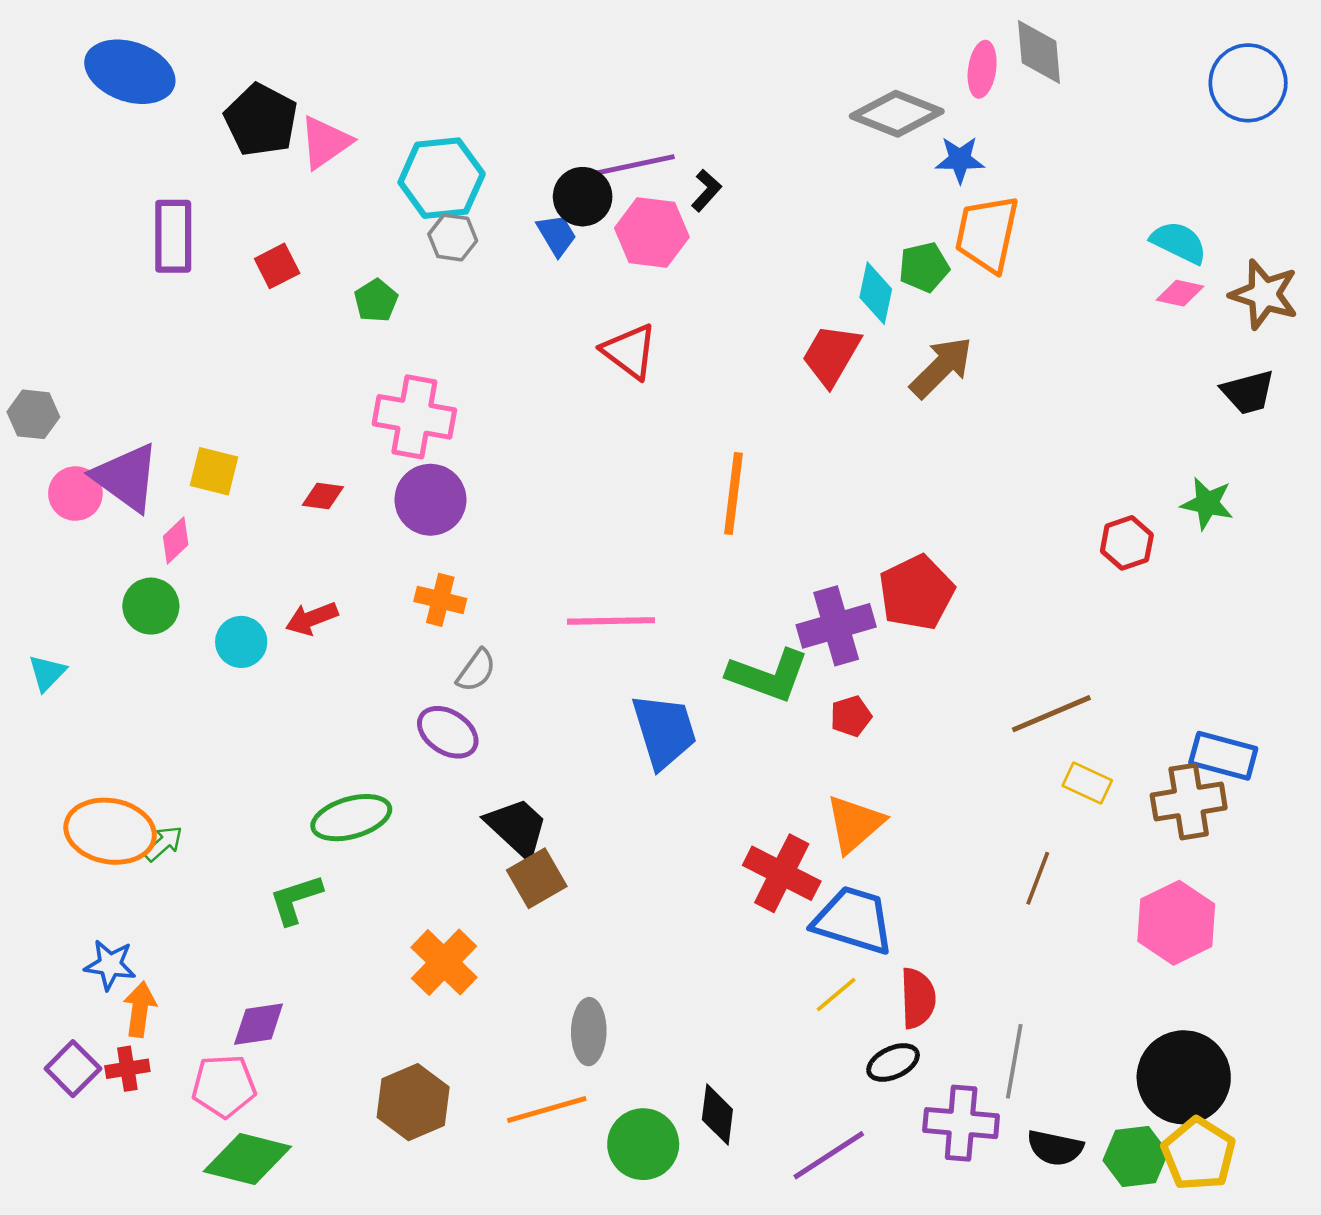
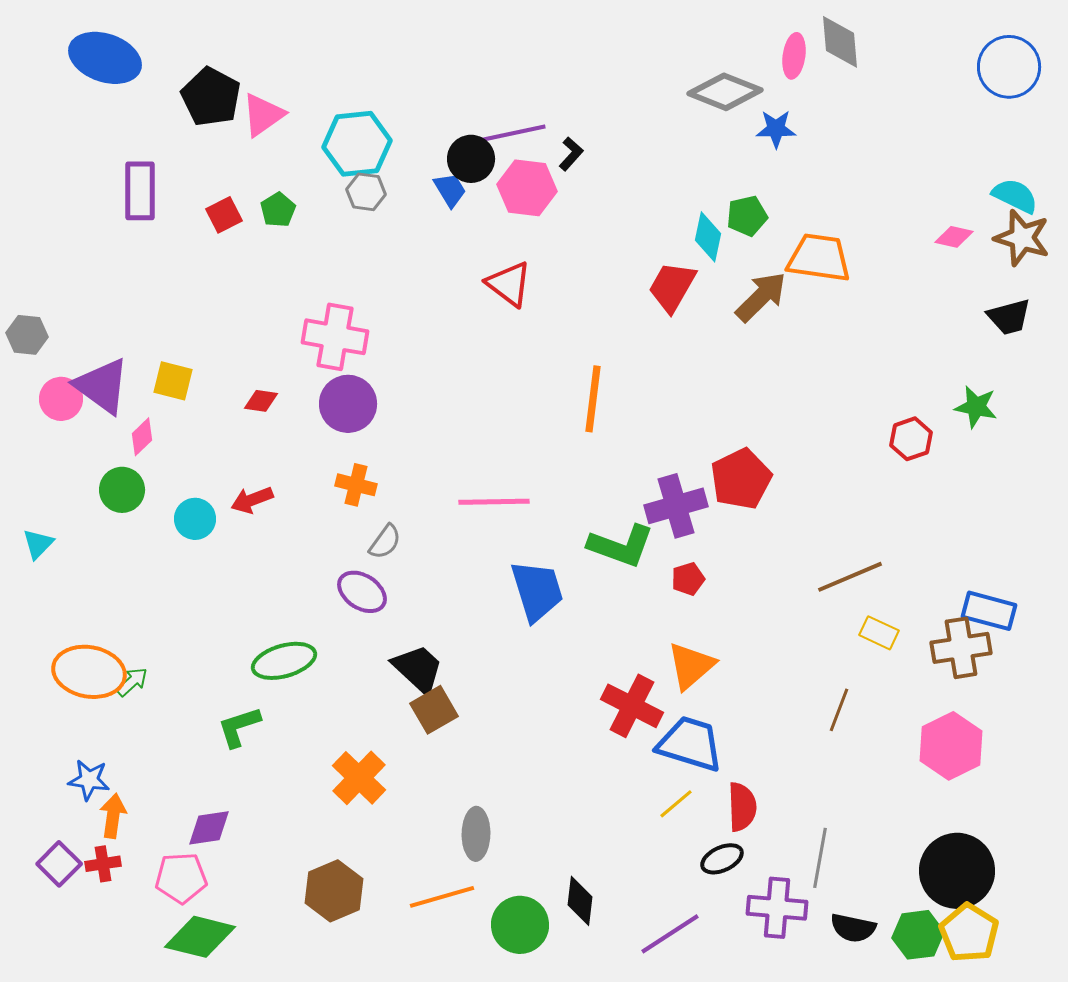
orange trapezoid: (987, 234) -> (819, 258), moved, turned 86
cyan semicircle: (1179, 242) -> (1015, 196), moved
green pentagon: (376, 301) -> (278, 210), moved

